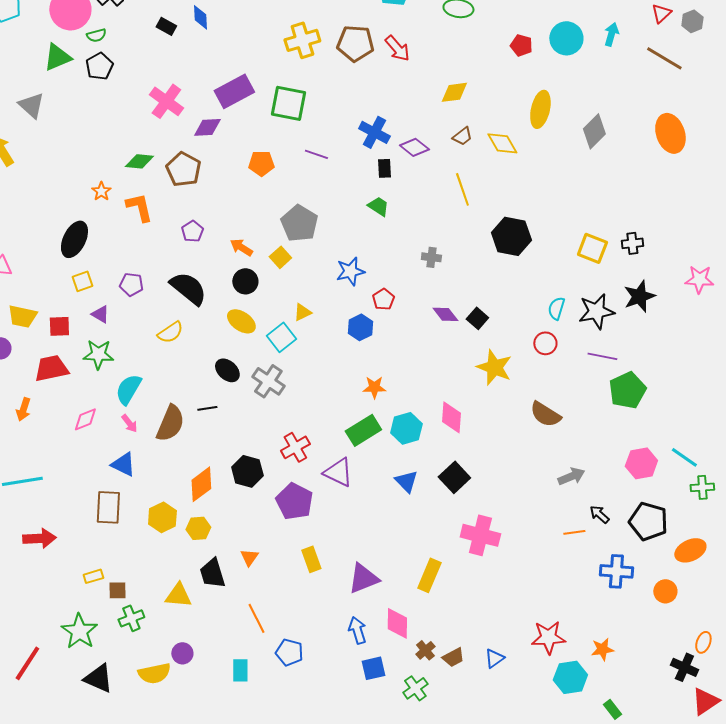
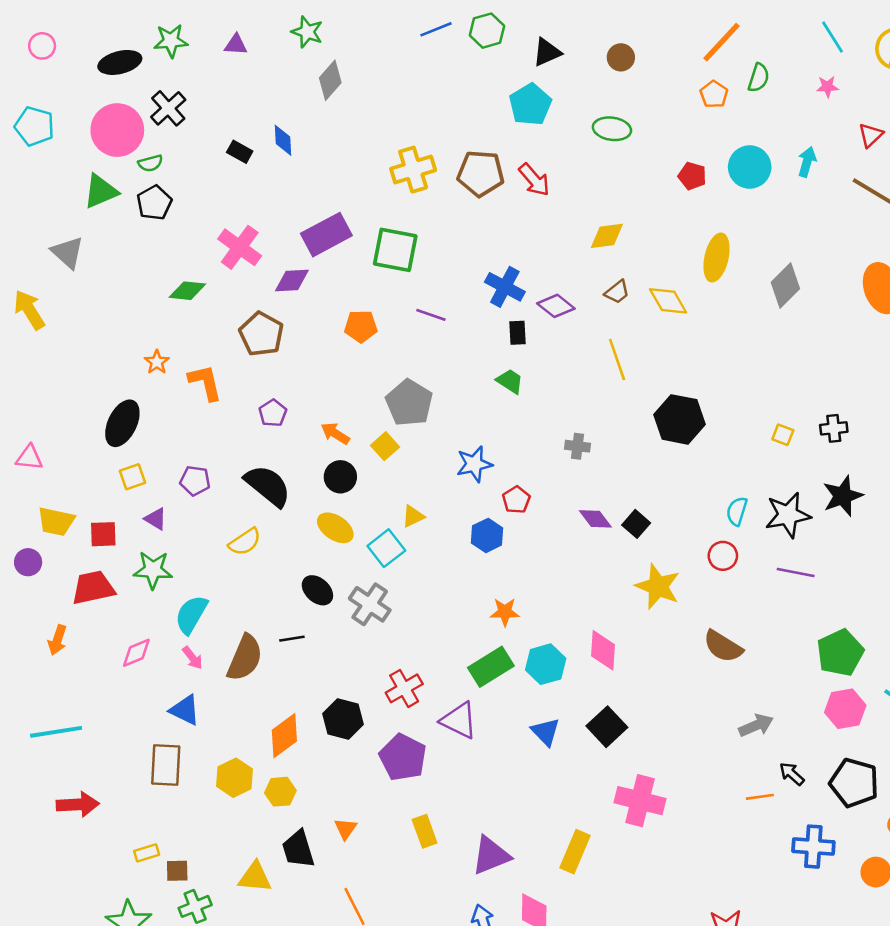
green diamond: (139, 161) -> (187, 291), moved
yellow square: (592, 248) -> (783, 435), size x0.6
green pentagon: (627, 390) -> (840, 653), moved

